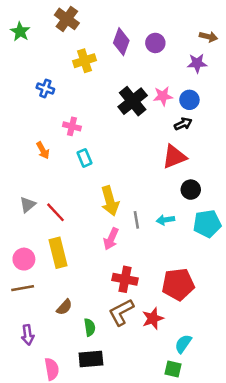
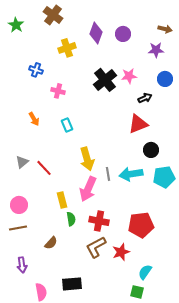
blue circle: (189, 100) -> (165, 79), moved
pink cross: (72, 126) -> (58, 91), moved
cyan arrow: (165, 220) -> (131, 174), size x1.6
pink arrow: (111, 239) -> (88, 189), size x1.4
yellow rectangle: (58, 253) -> (62, 200), moved, size x0.7
green semicircle: (90, 327) -> (71, 219), moved

